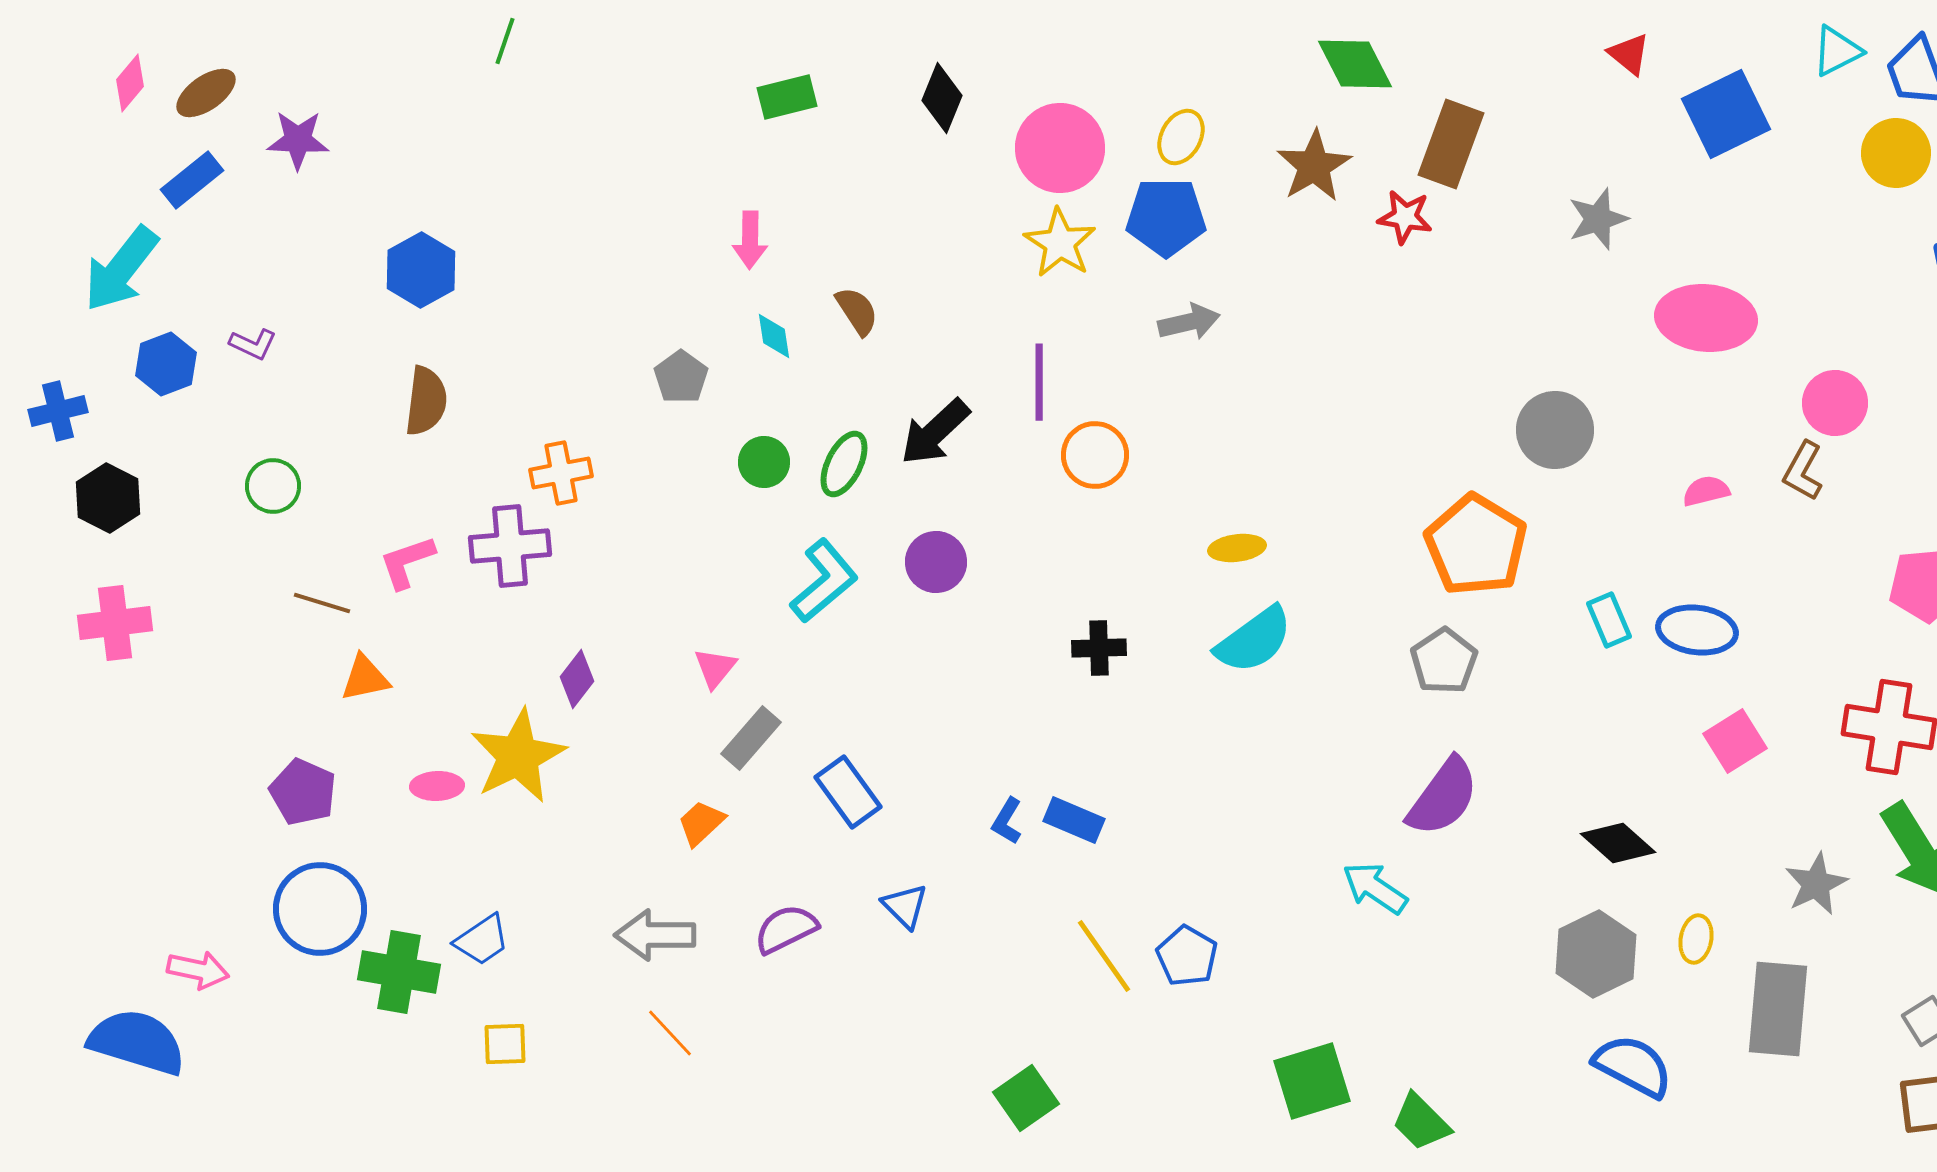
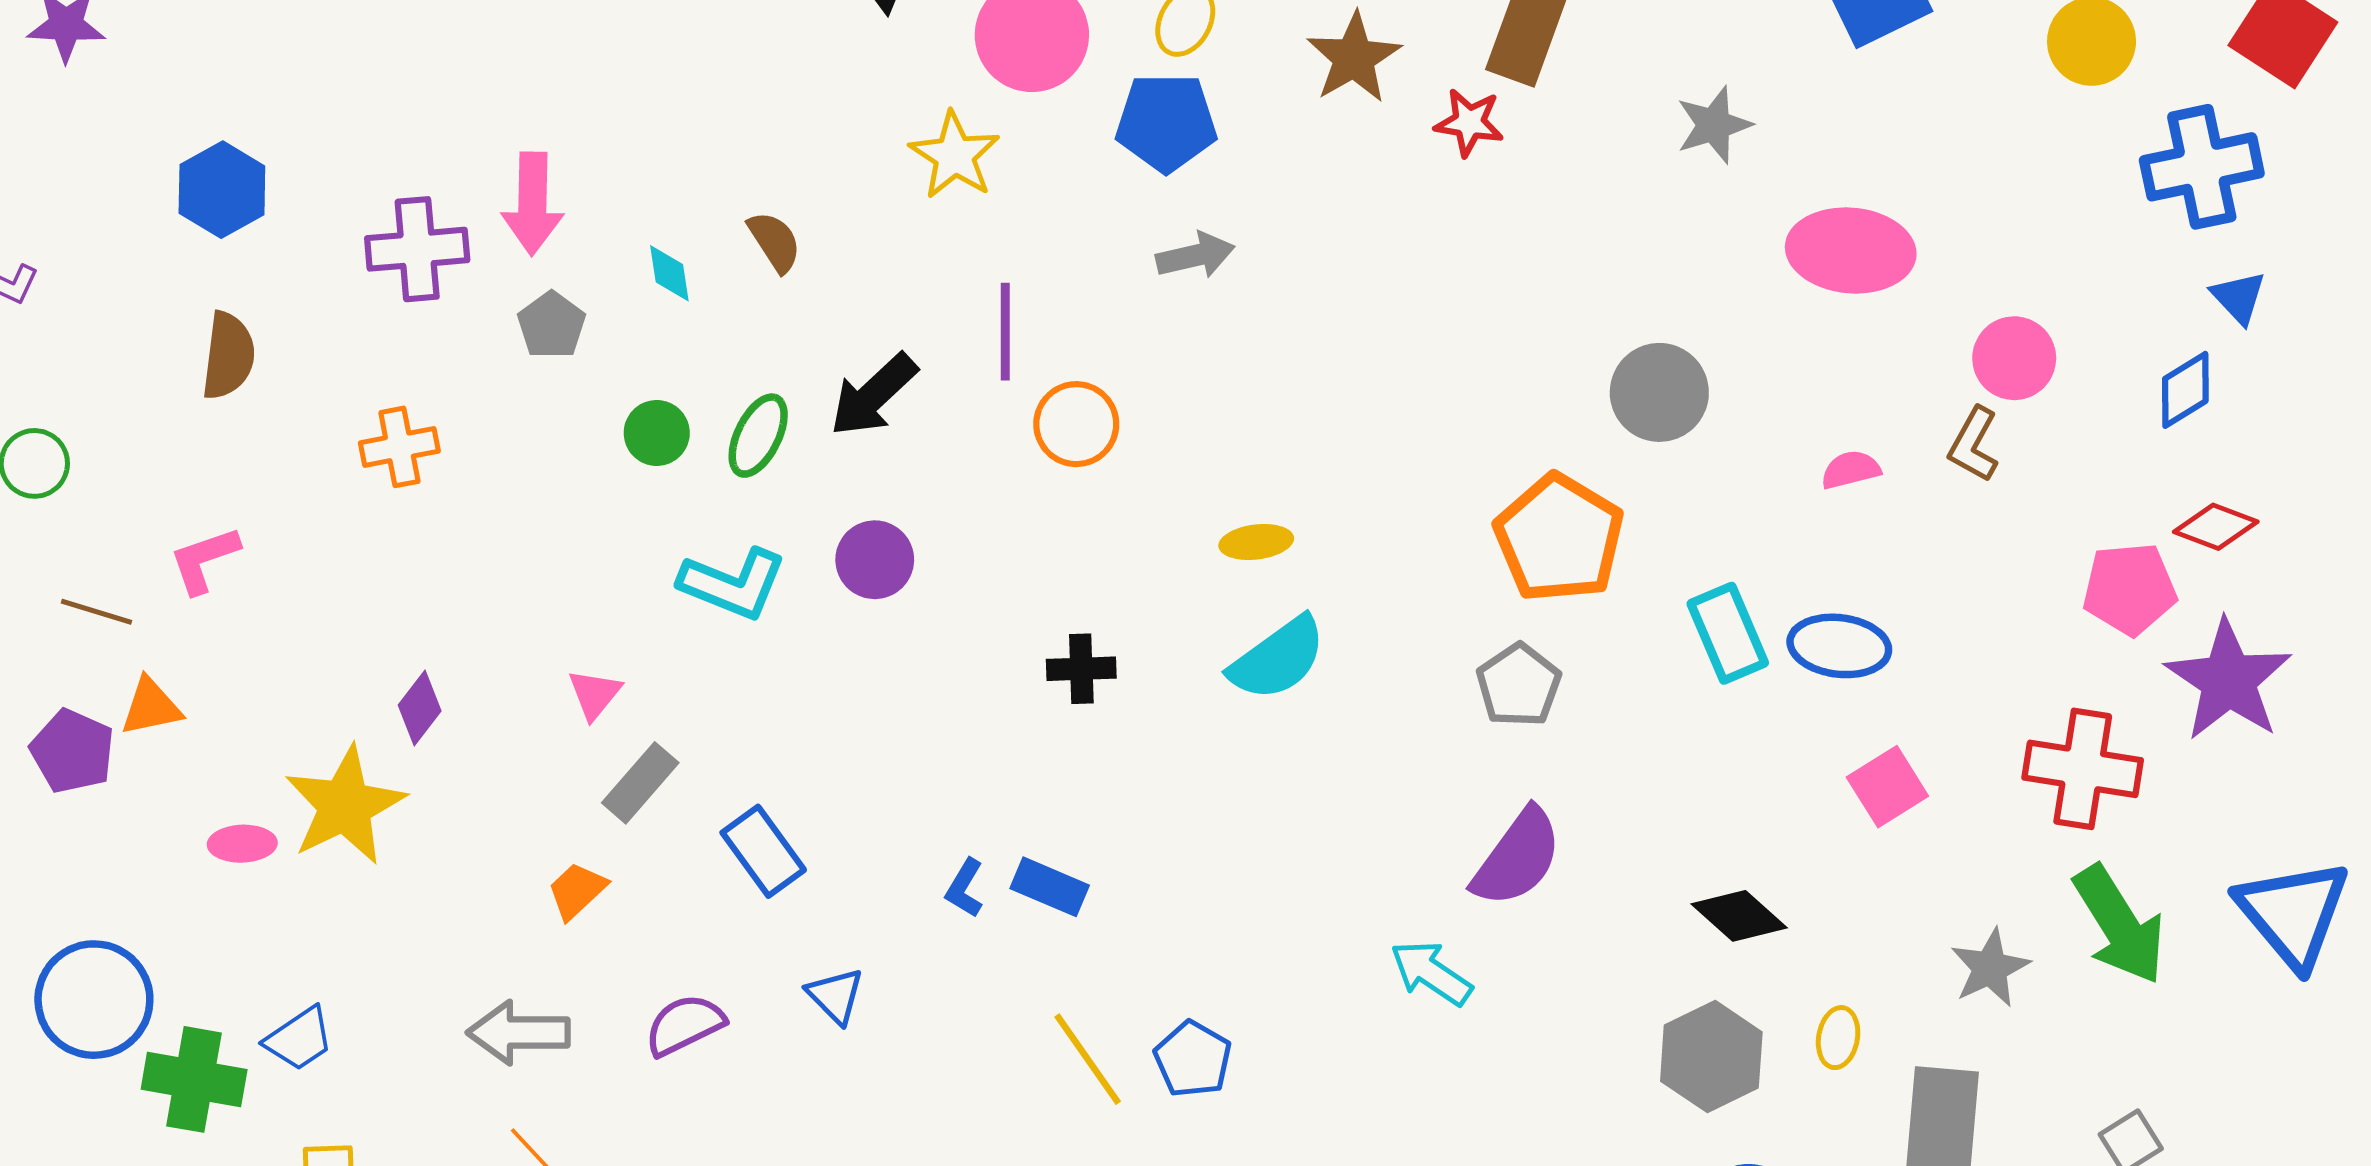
pink arrow: (750, 240) -> (532, 204), moved, size x1.4
yellow star: (1060, 243) -> (955, 155), moved
purple cross: (510, 546) -> (417, 249), moved
cyan L-shape: (824, 581) -> (733, 584), turned 62
cyan rectangle: (1609, 620) -> (1728, 633), size x1.4
purple pentagon: (303, 792) -> (72, 751), moved

